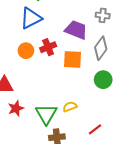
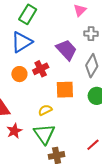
purple trapezoid: (76, 30) -> (66, 50), turned 30
orange square: (72, 59) -> (65, 90), moved
yellow semicircle: (70, 107) -> (45, 110), moved

